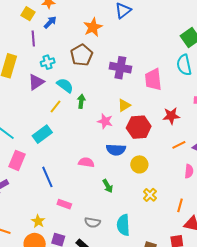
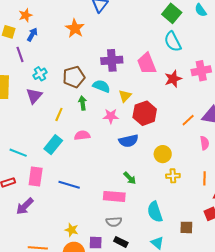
brown pentagon: (82, 55) -> (74, 77), moved, turned 30
cyan semicircle: (65, 85) -> (101, 86), moved
red star: (171, 116) -> (173, 79), moved
pink semicircle: (86, 162) -> (82, 135), moved
yellow circle: (139, 164) -> (163, 154), moved
blue line: (47, 177) -> (69, 185), turned -35
yellow cross: (150, 195) -> (173, 176), turned -32
pink rectangle: (64, 204) -> (114, 196), moved, size x1.5
gray semicircle: (92, 222) -> (114, 222), moved

